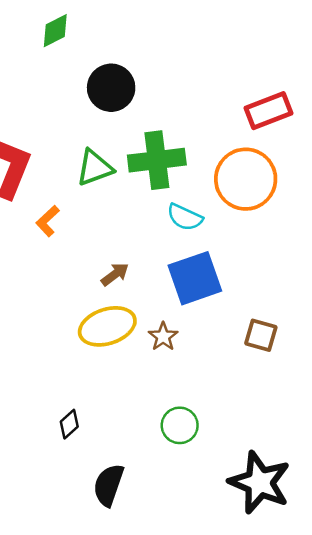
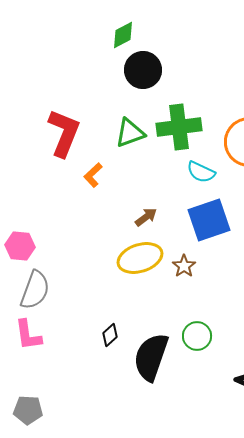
green diamond: (55, 31) -> (123, 35), moved
black semicircle: (109, 485) -> (151, 357), moved, size x1.4

